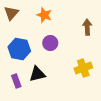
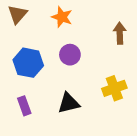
black triangle: (37, 74) -> (69, 103), moved

